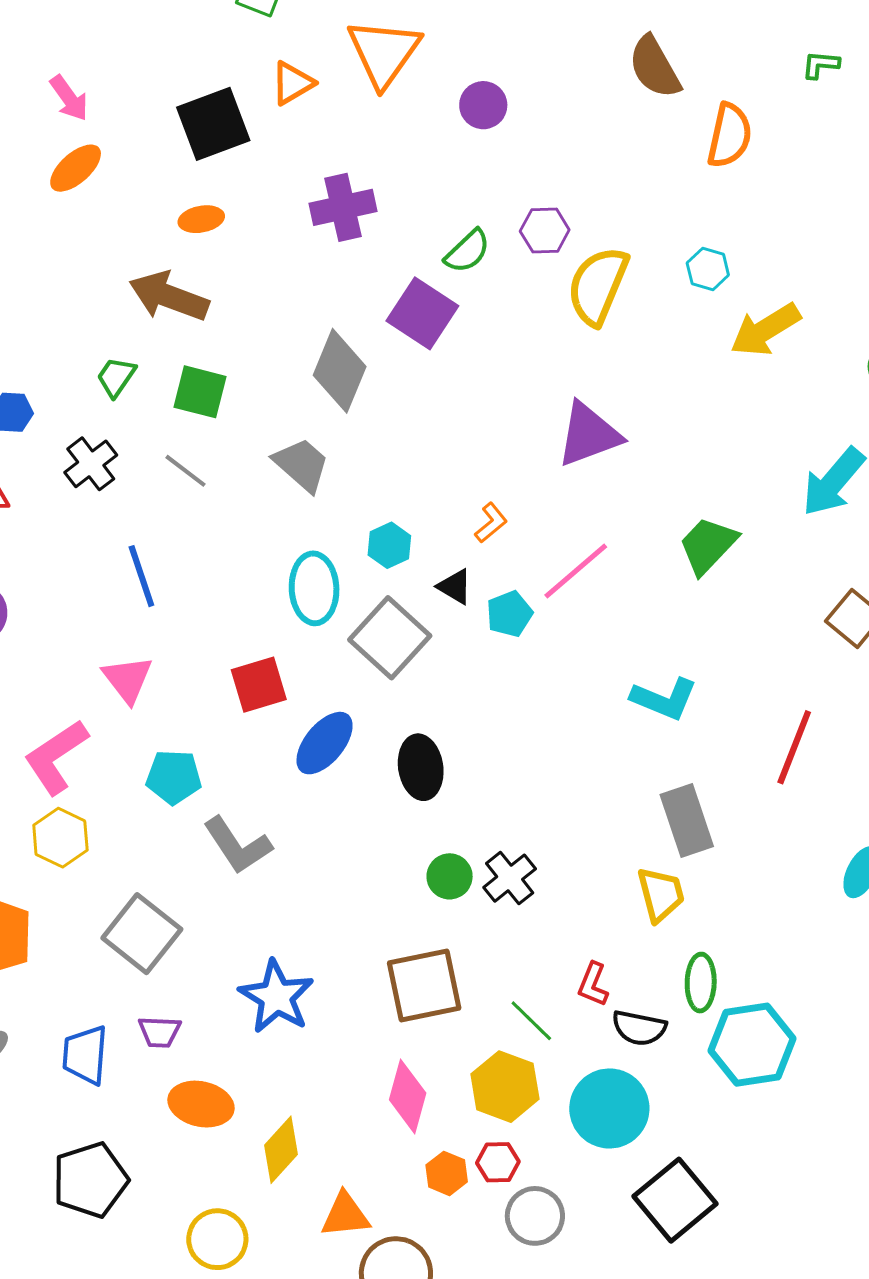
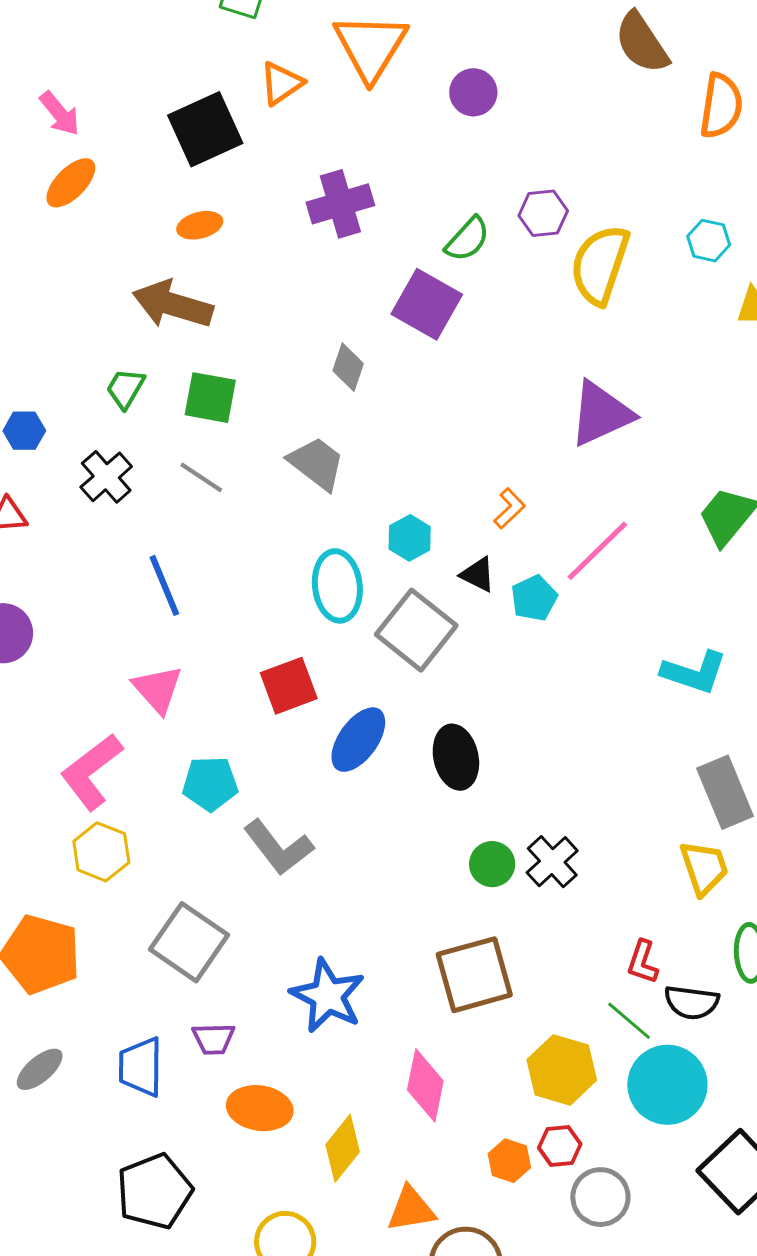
gray diamond: (340, 371) -> (348, 367), size x0.6
green line: (531, 1021) -> (629, 1021), moved
pink diamond: (408, 1096) -> (425, 1085), moved

